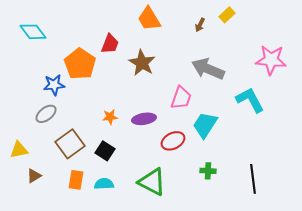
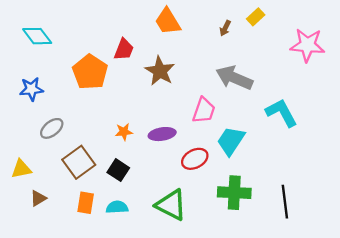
pink star: (271, 60) -> (307, 45), moved
blue star: (54, 85) -> (31, 89), moved
green cross: (208, 171) -> (234, 193), size x1.8

